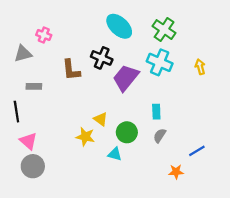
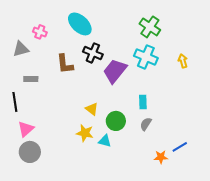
cyan ellipse: (119, 26) -> (80, 24), moved
yellow star: (85, 137) -> (85, 133), moved
pink triangle: (28, 141) -> (26, 129), turned 36
blue line: (197, 151) -> (180, 147), moved

